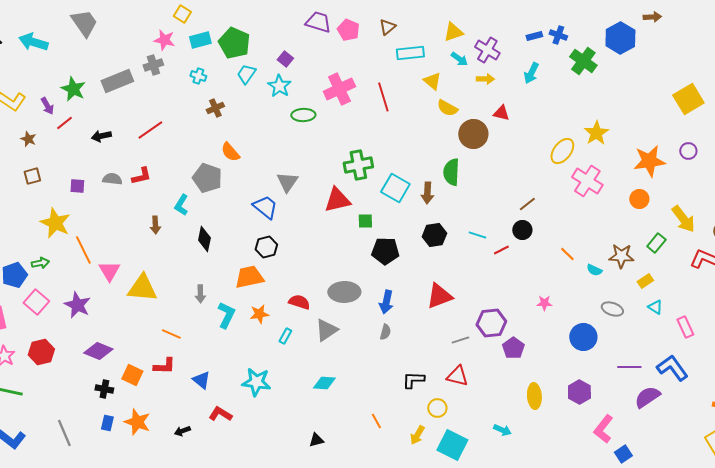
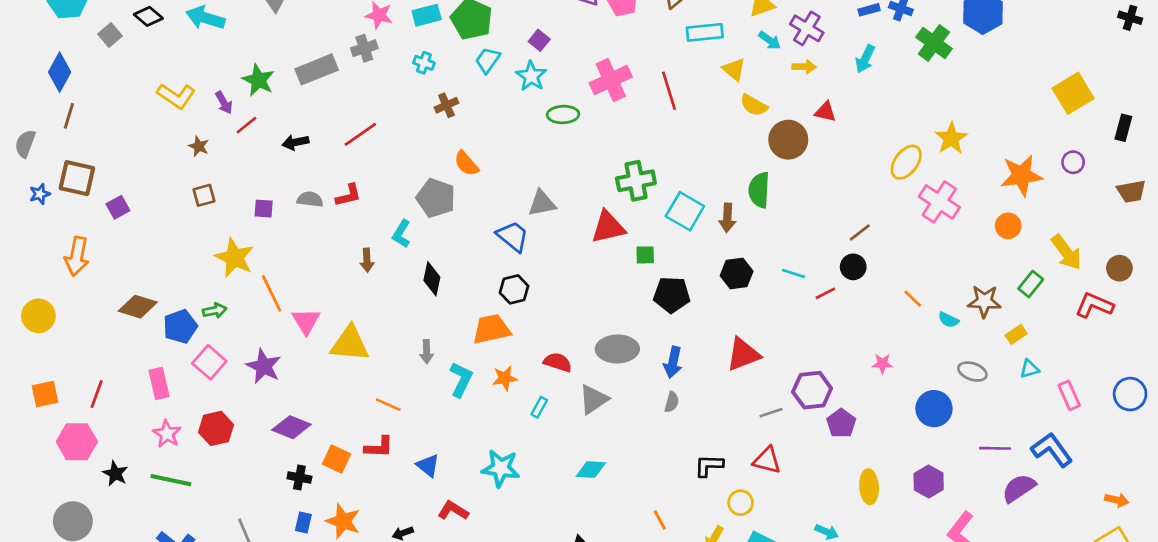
gray triangle: (287, 182) -> (542, 203), turned 45
cyan triangle: (655, 307) -> (1029, 369), turned -49

